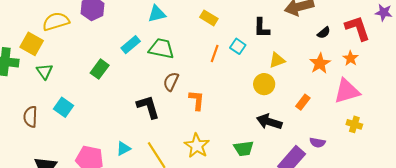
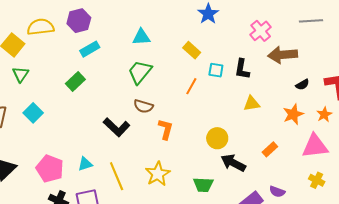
cyan rectangle: (131, 45) -> (90, 49), moved
cyan square: (238, 46) -> (216, 70), moved, turned -35
green trapezoid: (161, 49) -> (140, 72), turned -72
brown semicircle: (171, 82) -> (143, 106), turned -108
yellow circle: (264, 84) -> (217, 138), moved
black L-shape: (148, 107) -> (117, 127), turned 140

